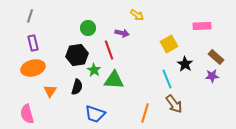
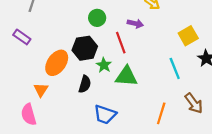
purple rectangle: (33, 43) -> (22, 37), moved, turned -42
orange ellipse: (33, 68) -> (57, 63), moved, turned -40
cyan line: (167, 79) -> (175, 68), moved
orange triangle: (50, 91) -> (41, 90), moved

